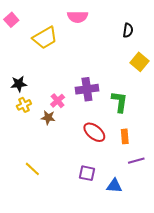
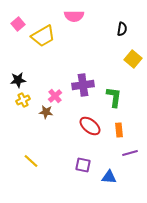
pink square: (11, 20) -> (18, 24), moved

